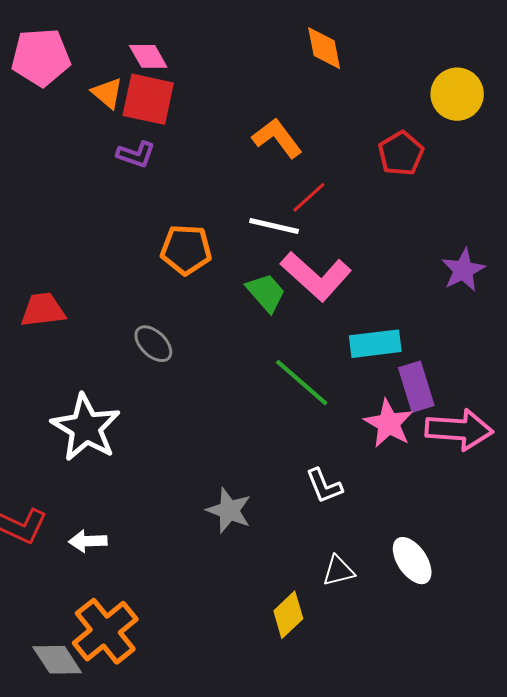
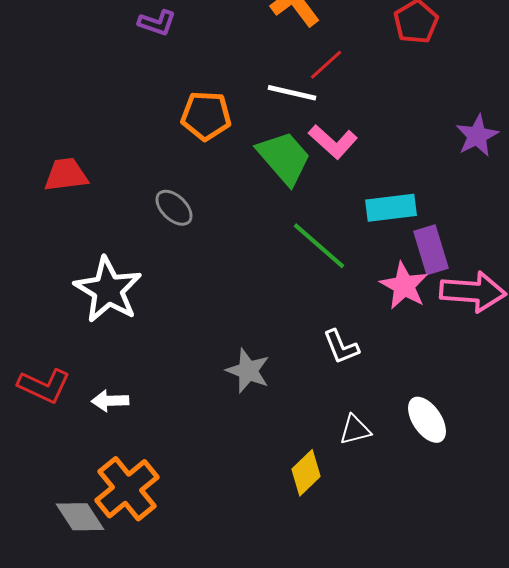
pink L-shape: (316, 276) -> (333, 142), size x0.7
green trapezoid: (266, 293) -> (284, 158), size x1.4

